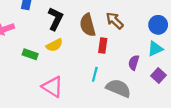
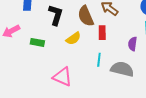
yellow semicircle: (54, 45) -> (73, 38), moved
green rectangle: (30, 54) -> (37, 42), moved

